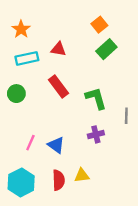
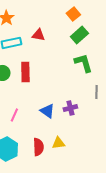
red rectangle: (58, 87) -> (25, 72), moved, turned 36
green L-shape: (96, 98) -> (83, 63), moved
blue triangle: (56, 145) -> (47, 111), moved

